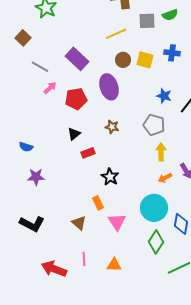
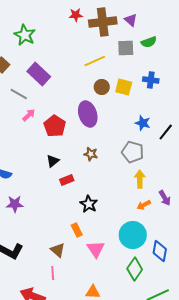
purple rectangle: (77, 59) -> (39, 74), moved
red pentagon: (76, 99) -> (55, 126), turned -30
pink line: (84, 259) -> (53, 273), moved

